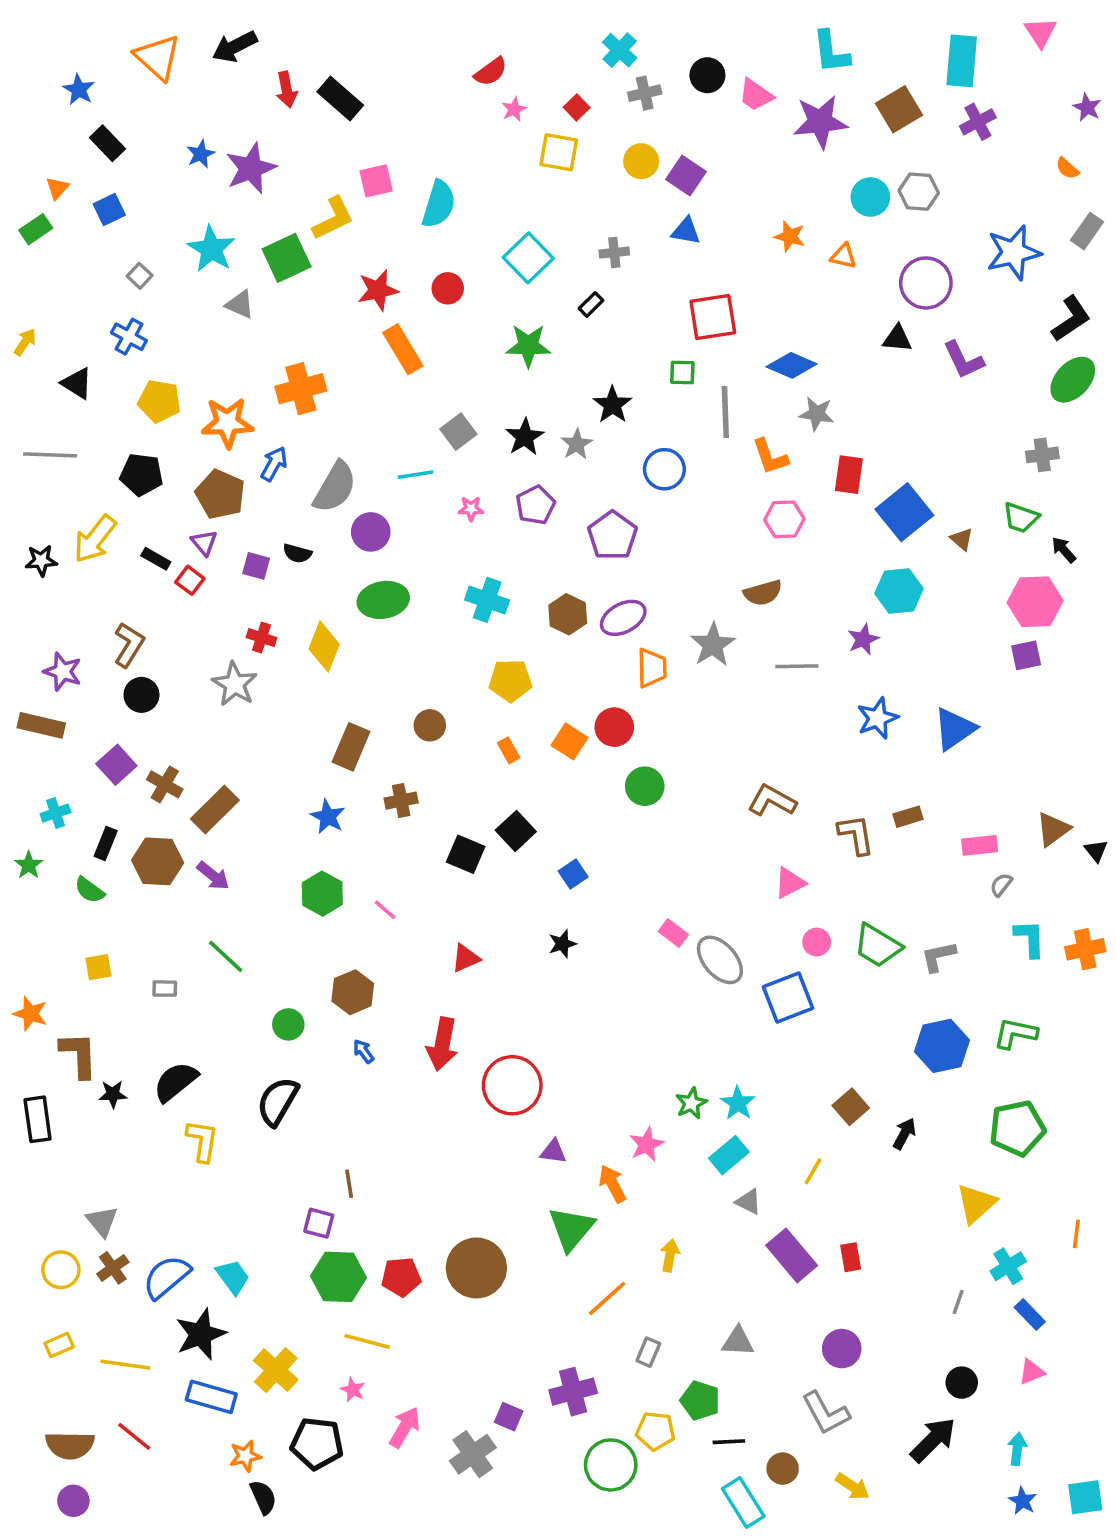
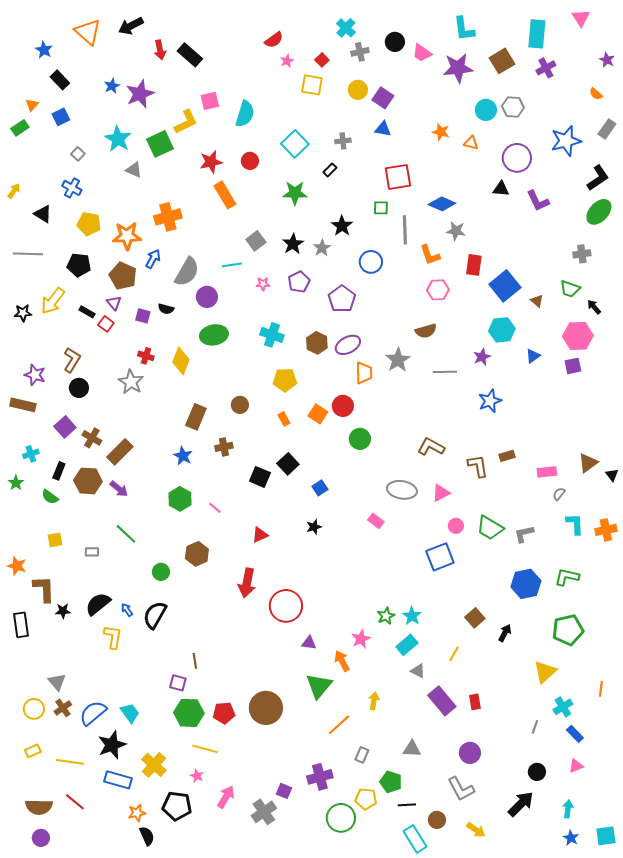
blue triangle: (955, 729) -> (533, 356), moved, size x0.6
gray ellipse: (720, 960) -> (402, 490), moved, turned -40
blue arrow: (364, 1051) -> (127, 610), moved

